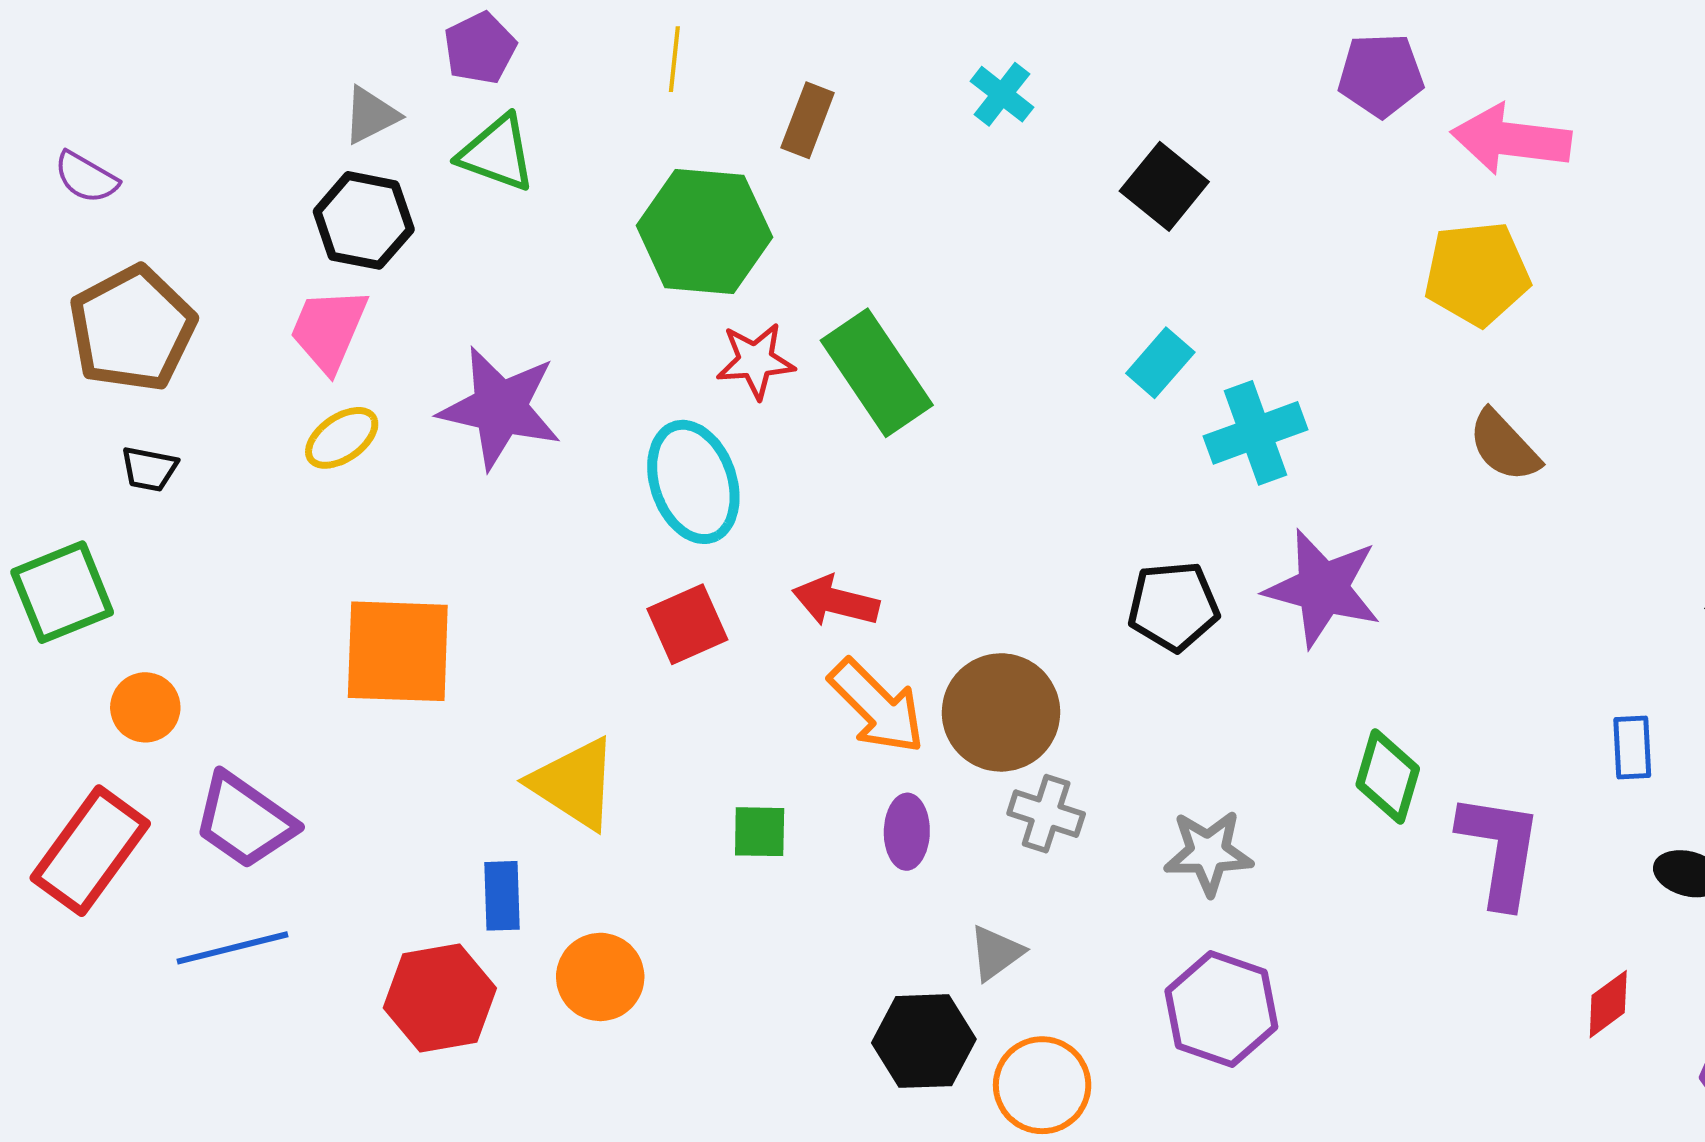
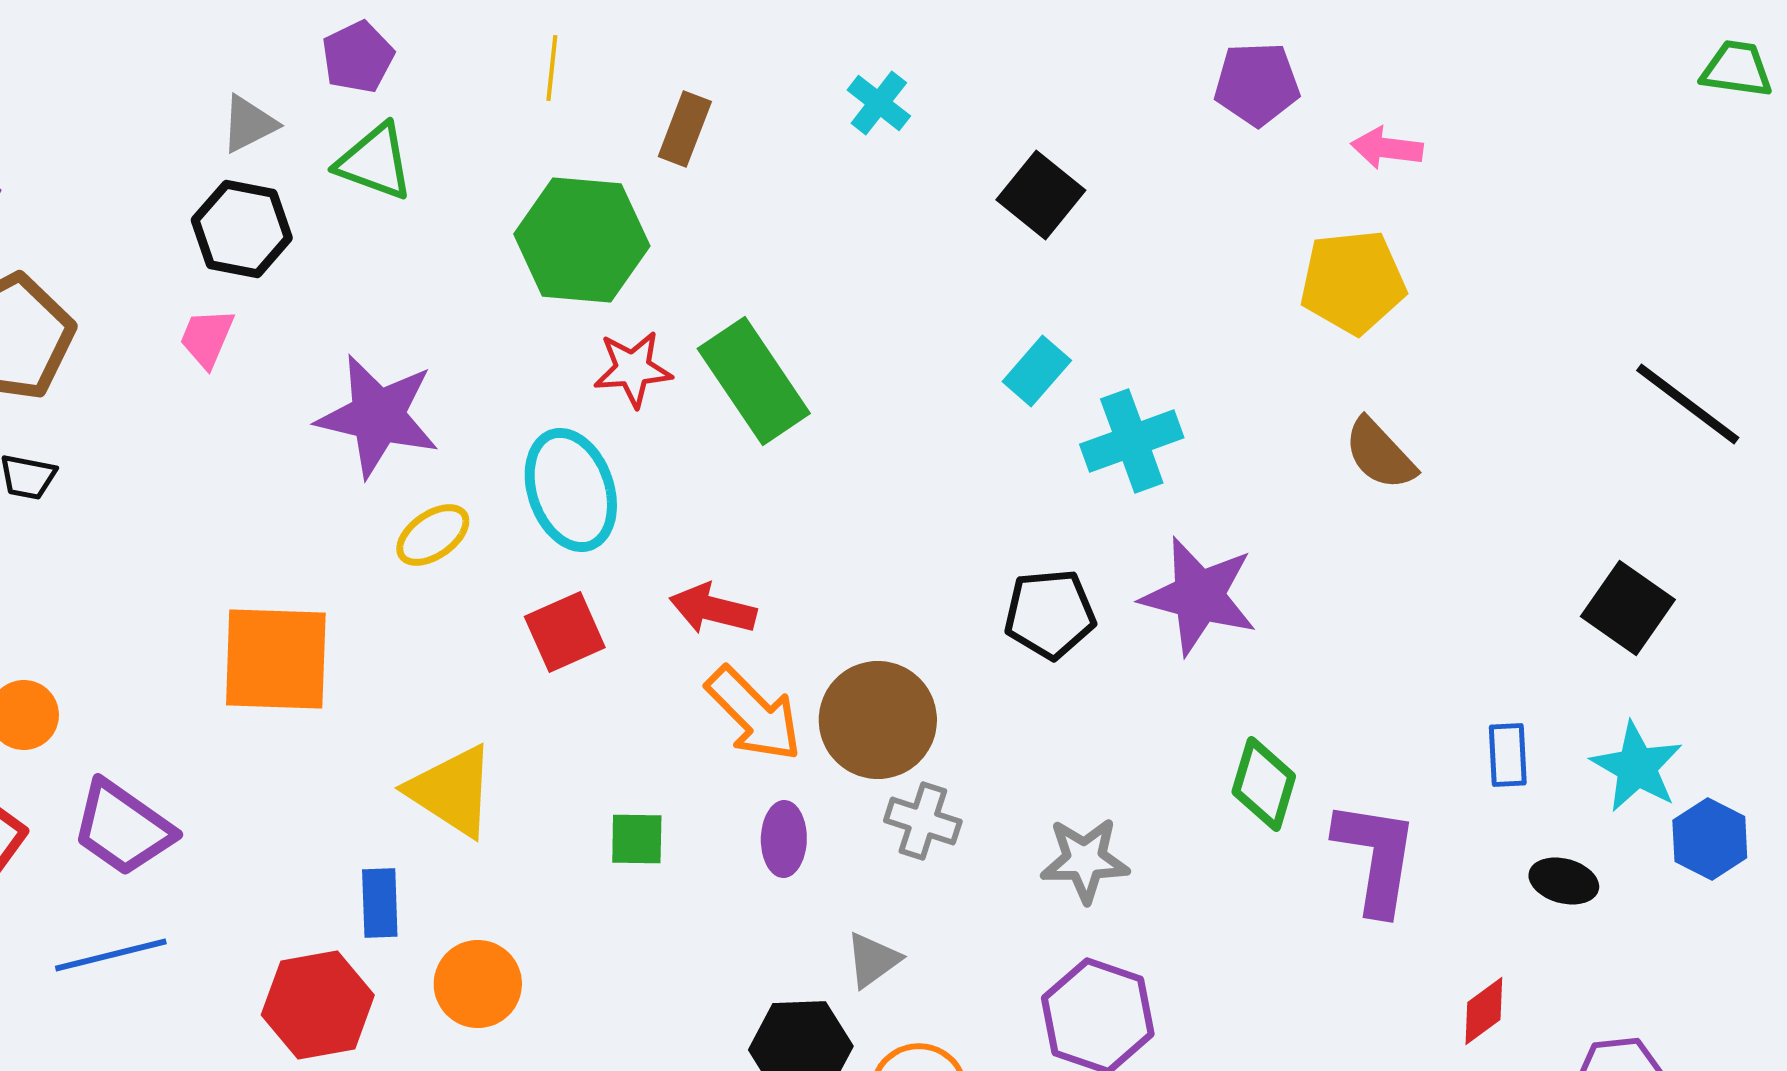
pink arrow: (1511, 139) -> (1387, 148), size x0.6
pink trapezoid: (329, 330) -> (207, 338), size x0.7
yellow ellipse: (342, 438) -> (433, 535), moved

